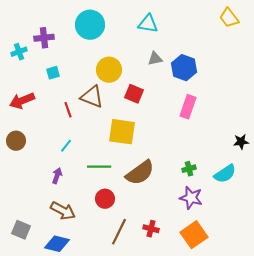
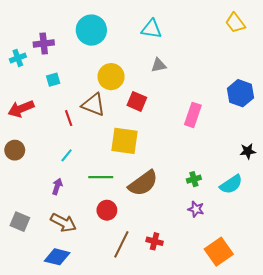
blue hexagon: (184, 68) -> (240, 93), moved
purple star: (191, 198) -> (196, 209), size x0.7
gray square: (21, 230) -> (20, 222), moved
orange square: (194, 235) -> (219, 252), moved

